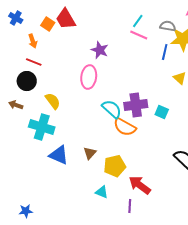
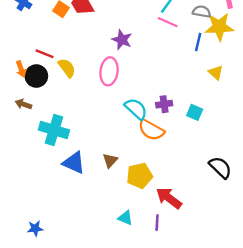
orange arrow: (33, 41) -> (21, 69), moved
yellow semicircle: (53, 101) -> (67, 68), moved
purple cross: (136, 105) -> (164, 104), size x0.6
cyan triangle: (102, 192) -> (125, 218), moved

